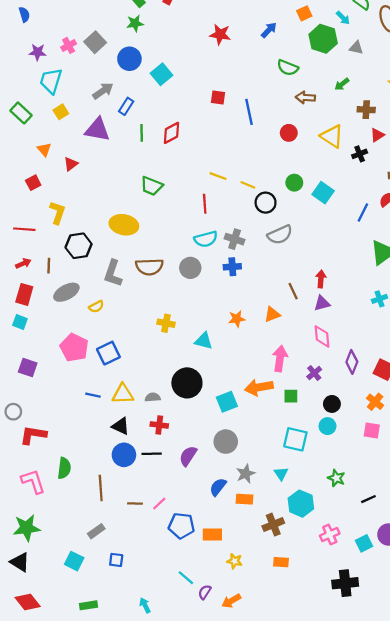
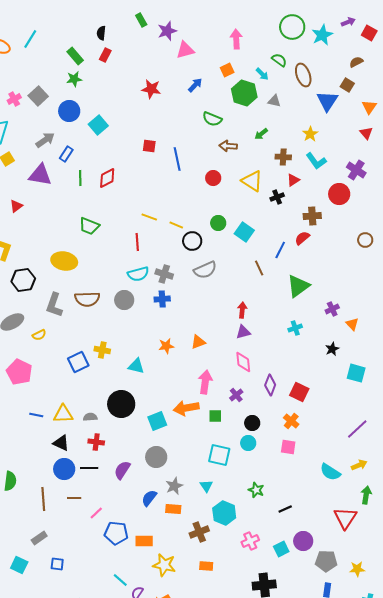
brown line: (293, 291) -> (259, 268), moved
blue square: (108, 353) -> (78, 362), moved
brown line: (135, 504) -> (74, 498), moved
yellow star: (235, 561) -> (164, 565), size x1.6

